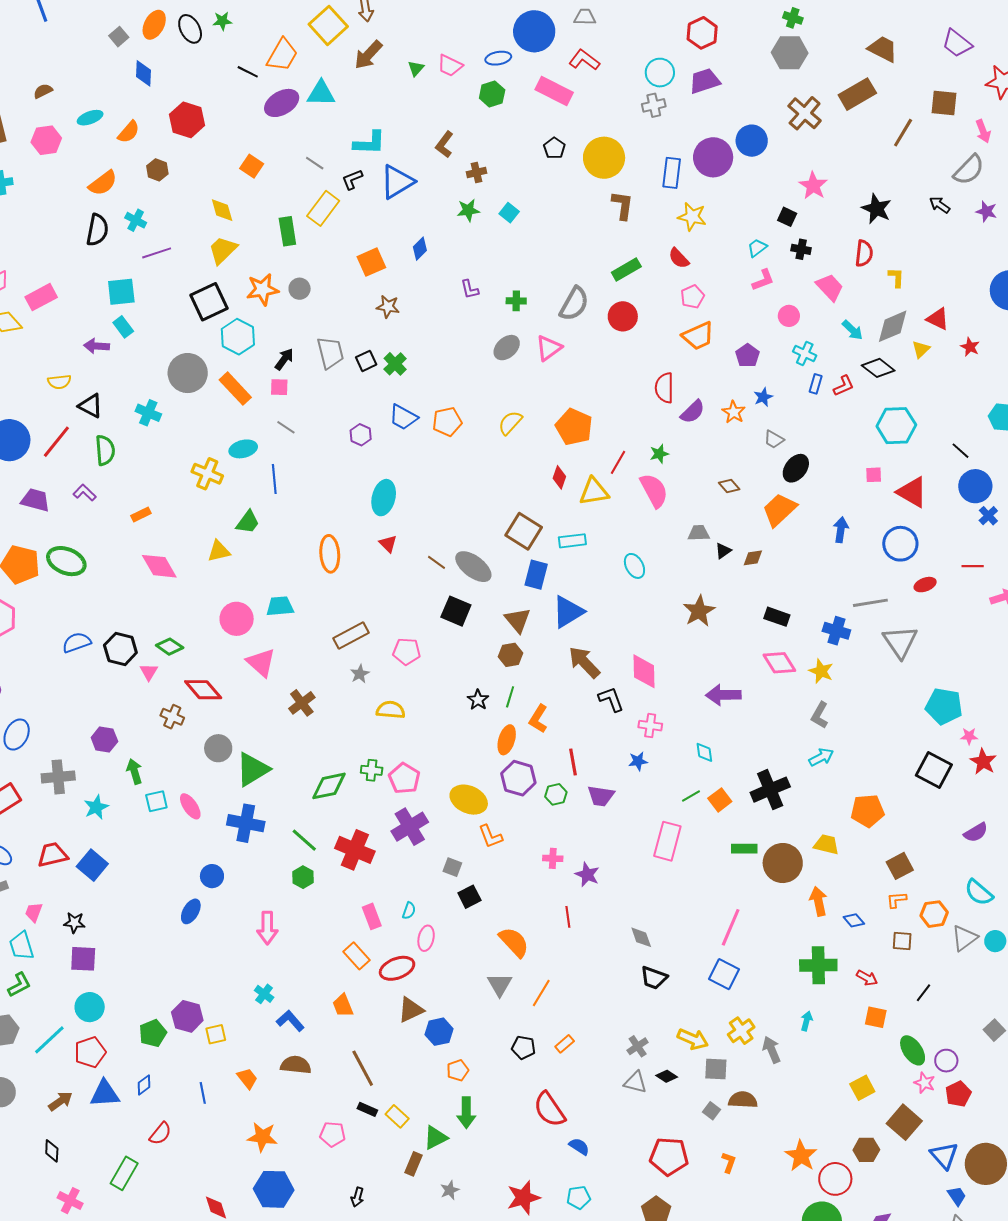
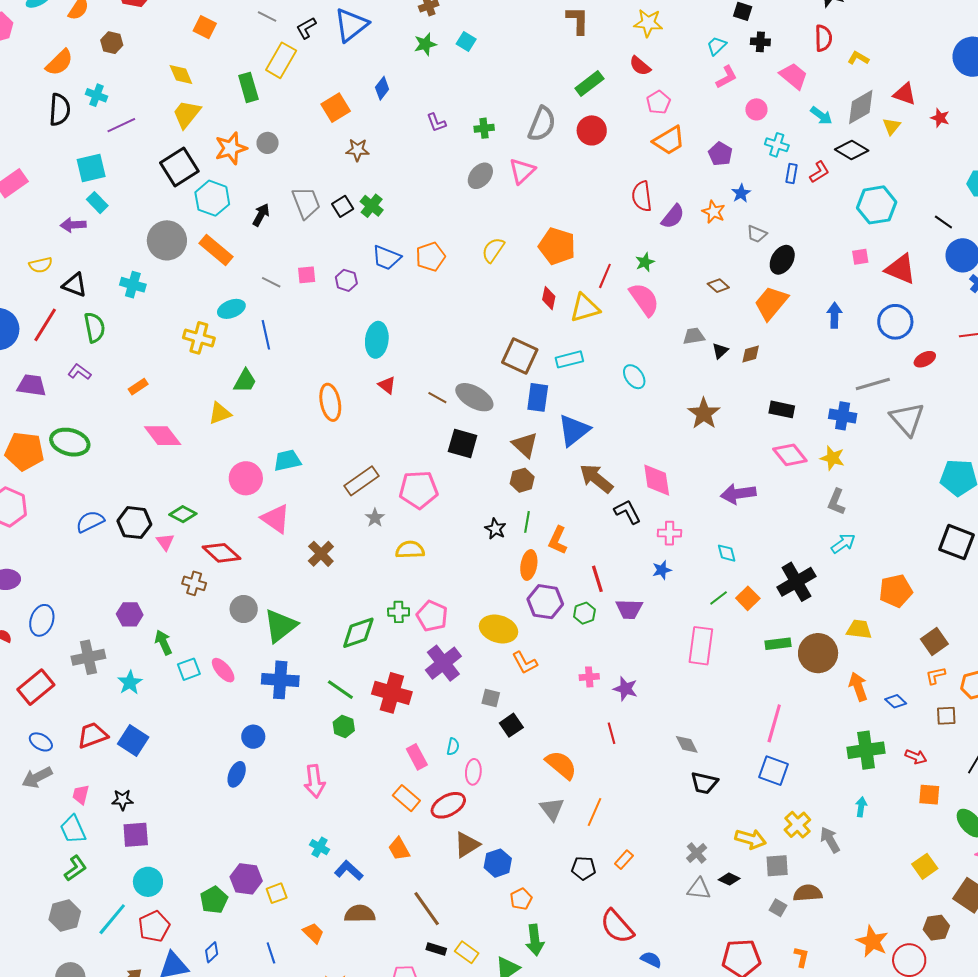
yellow L-shape: (896, 277) -> (858, 58), turned -55
pink square: (279, 387) -> (307, 275), moved
pink pentagon: (407, 651) -> (419, 490), size x1.4

